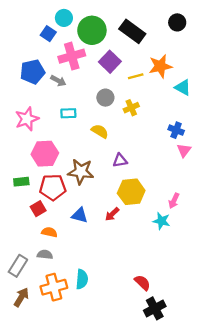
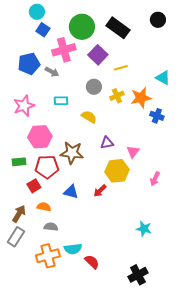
cyan circle: (64, 18) -> (37, 12), moved
orange star: (160, 66) -> (141, 98), moved
pink triangle: (184, 150) -> (133, 152), moved
cyan star: (161, 221) -> (144, 229), moved
gray semicircle: (45, 255) -> (51, 227), moved
cyan semicircle: (82, 279) -> (73, 249), turned 78
red semicircle: (142, 283) -> (92, 262), moved
brown arrow: (21, 297) -> (19, 214), moved

